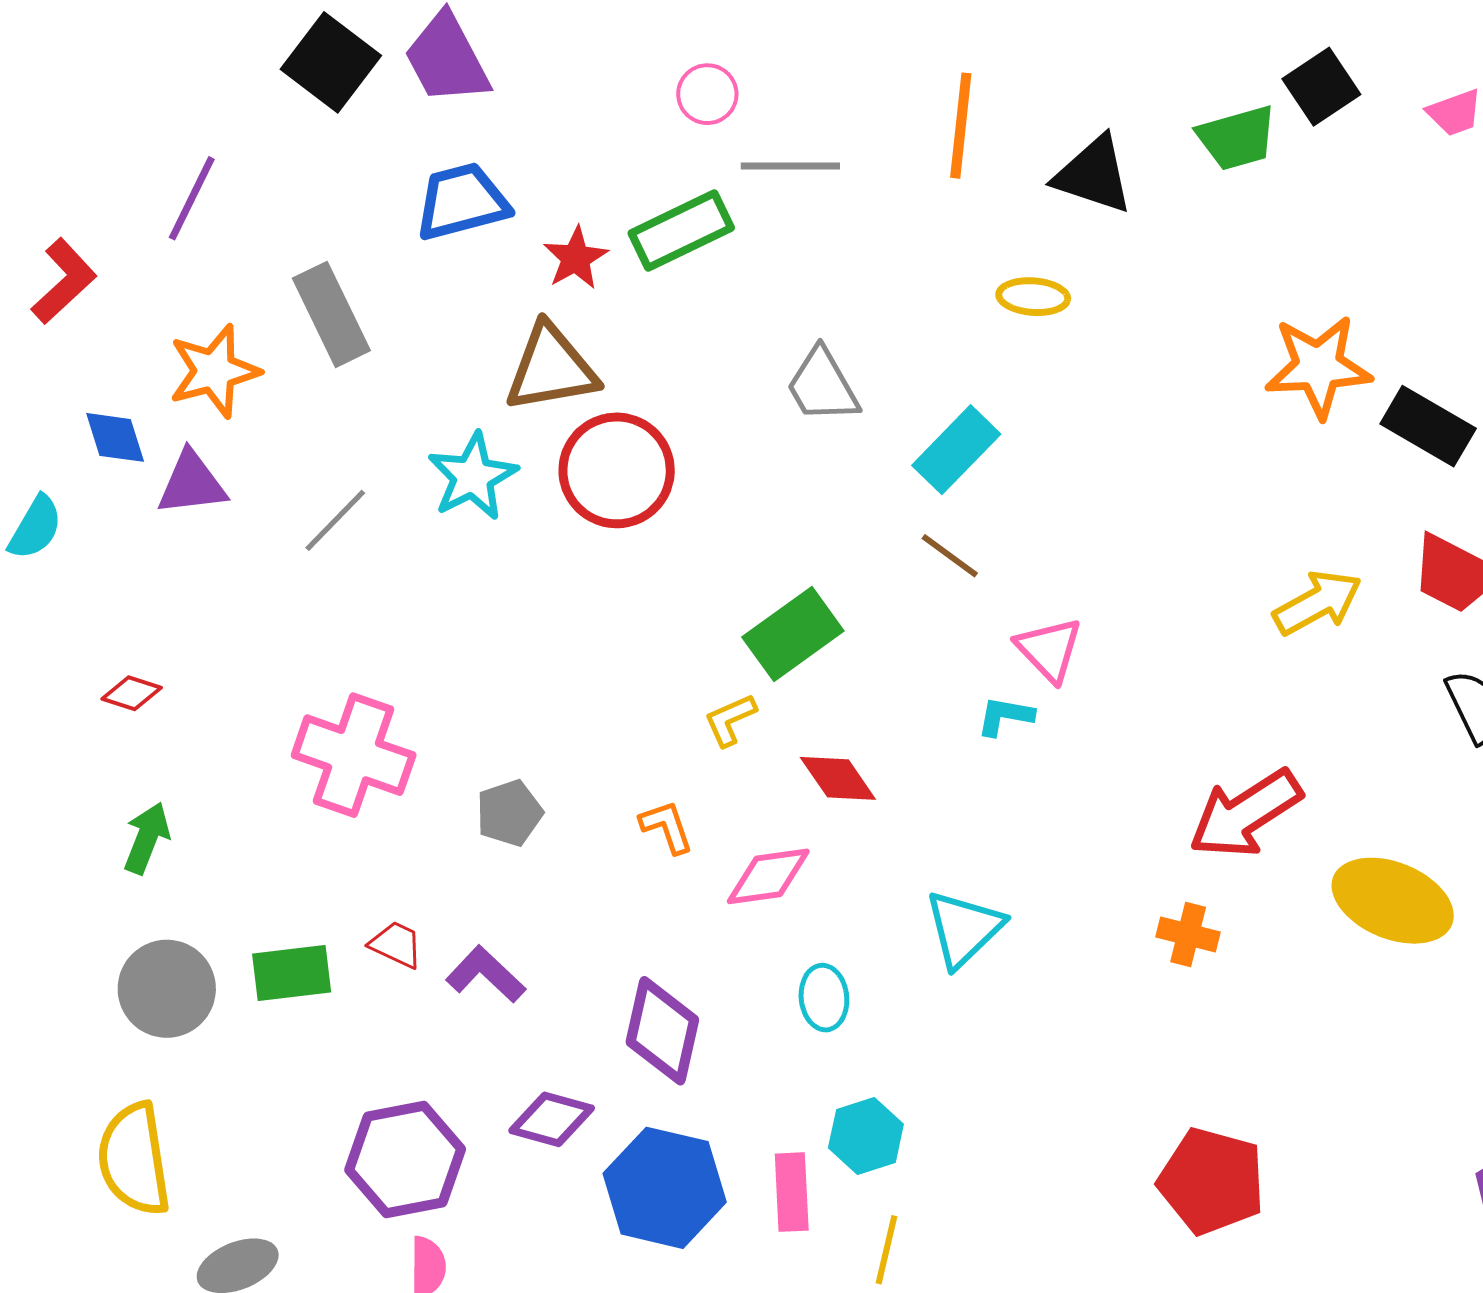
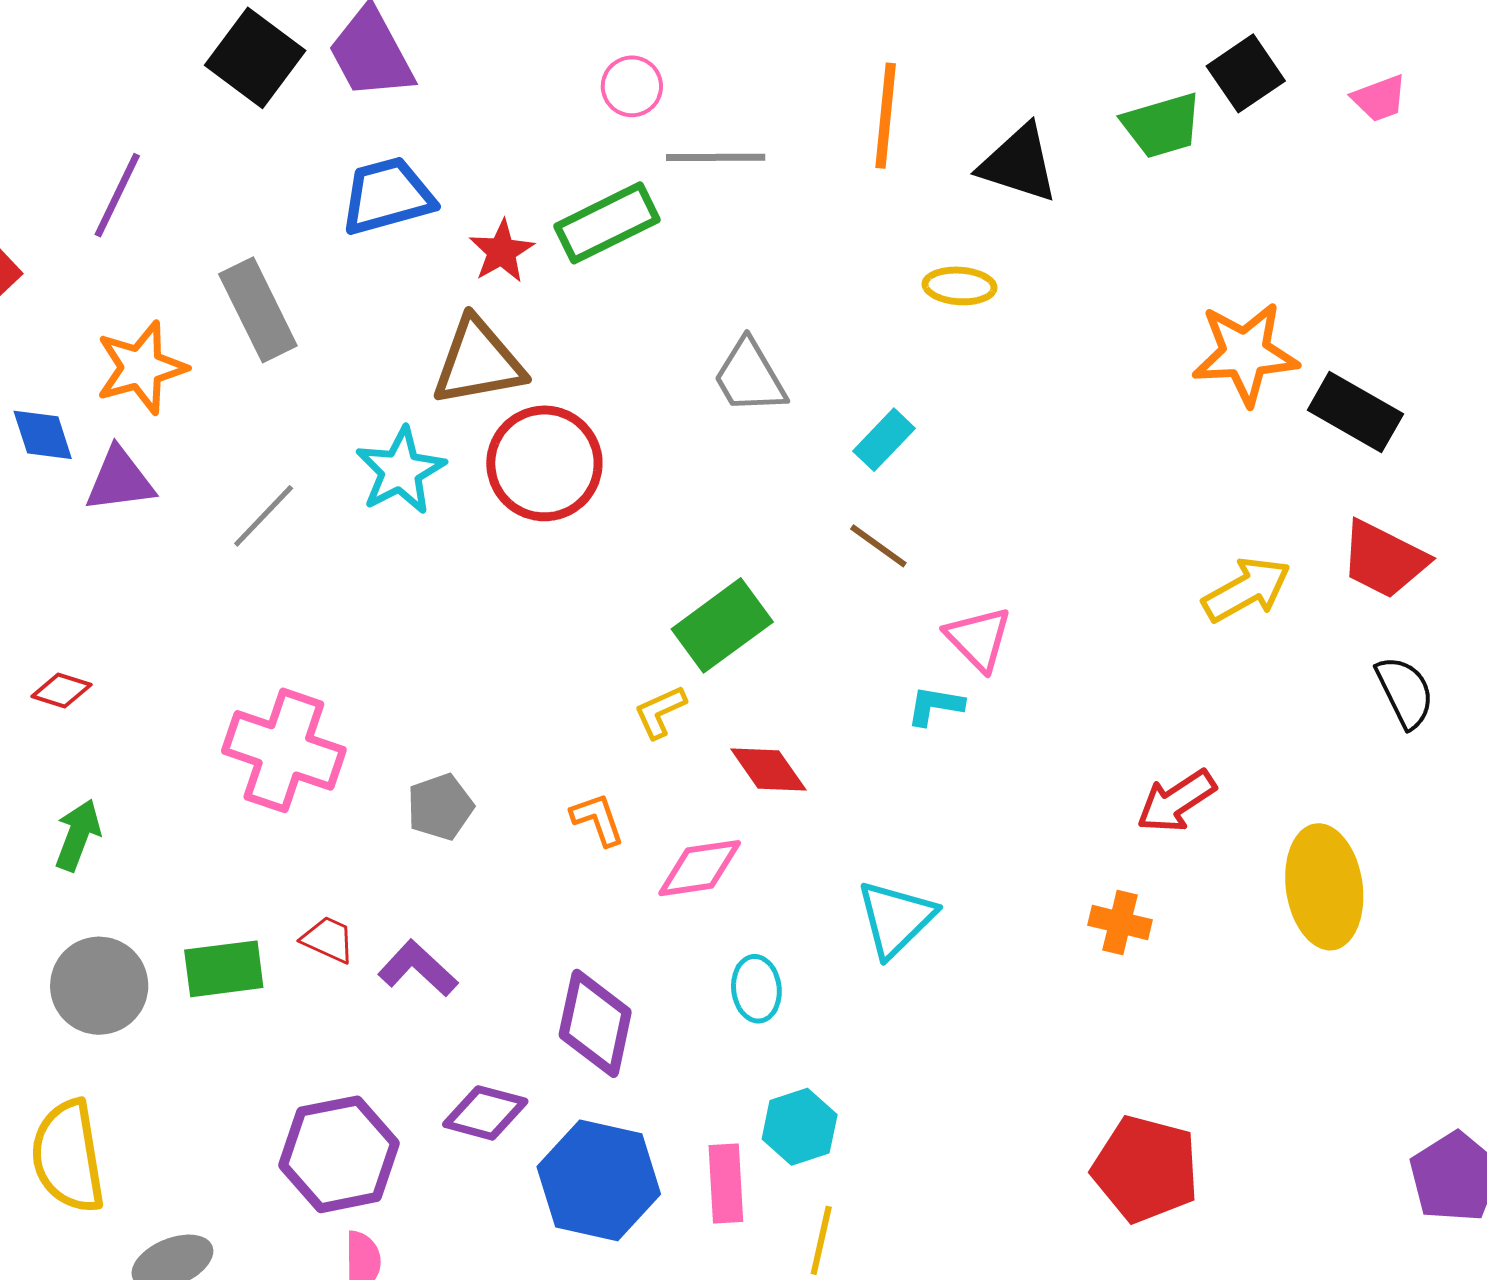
cyan rectangle: (956, 450) -> (884, 440), size x0.7
red arrow: (1245, 814) -> (1176, 801), size x0.7
yellow ellipse: (1393, 901) -> (1324, 887), turned 60

